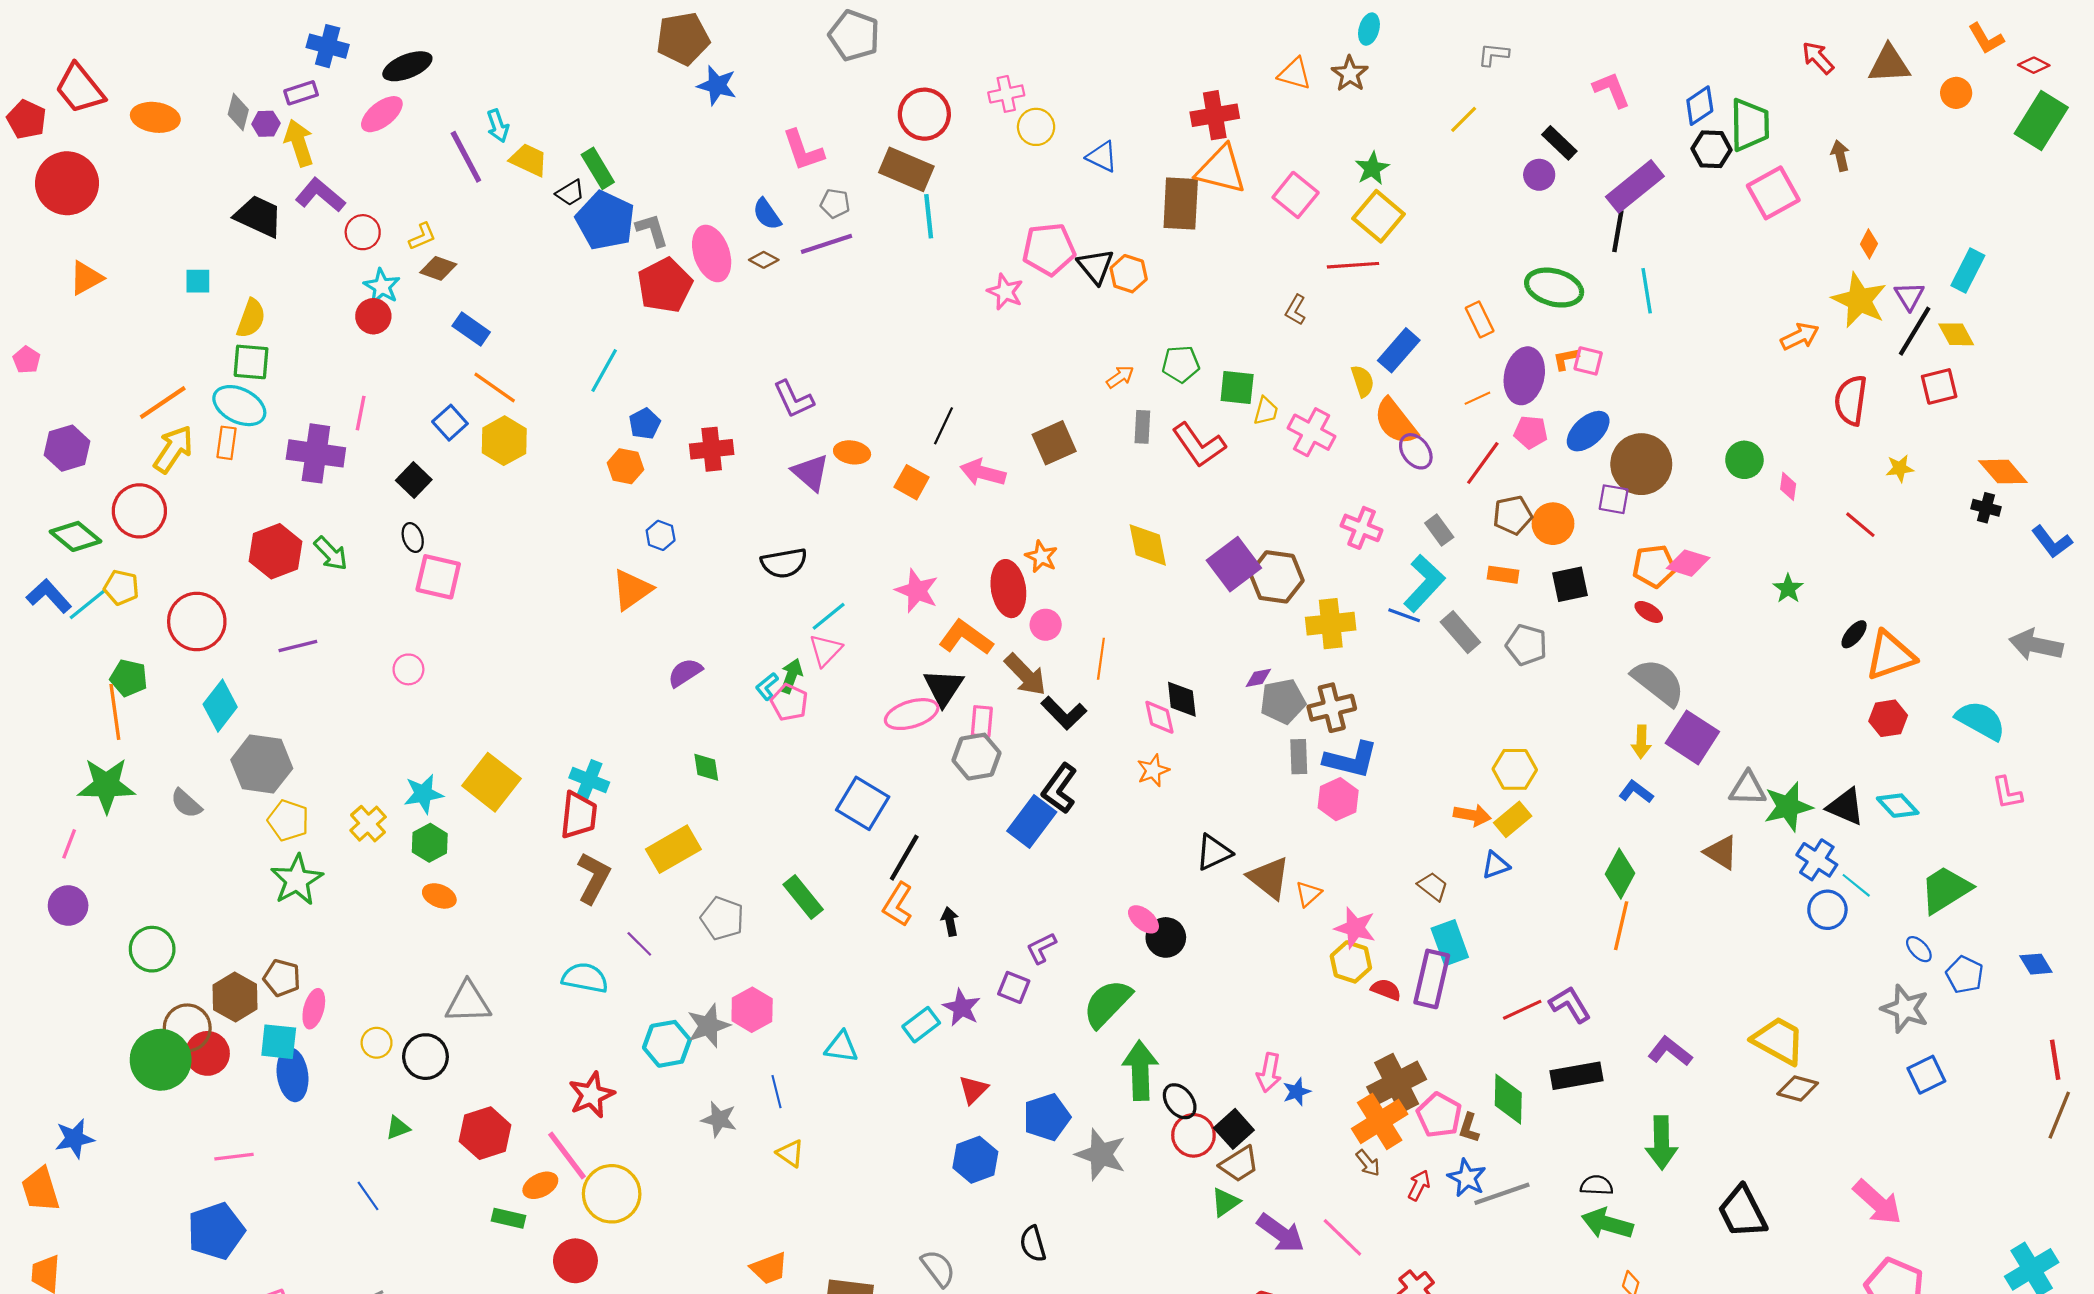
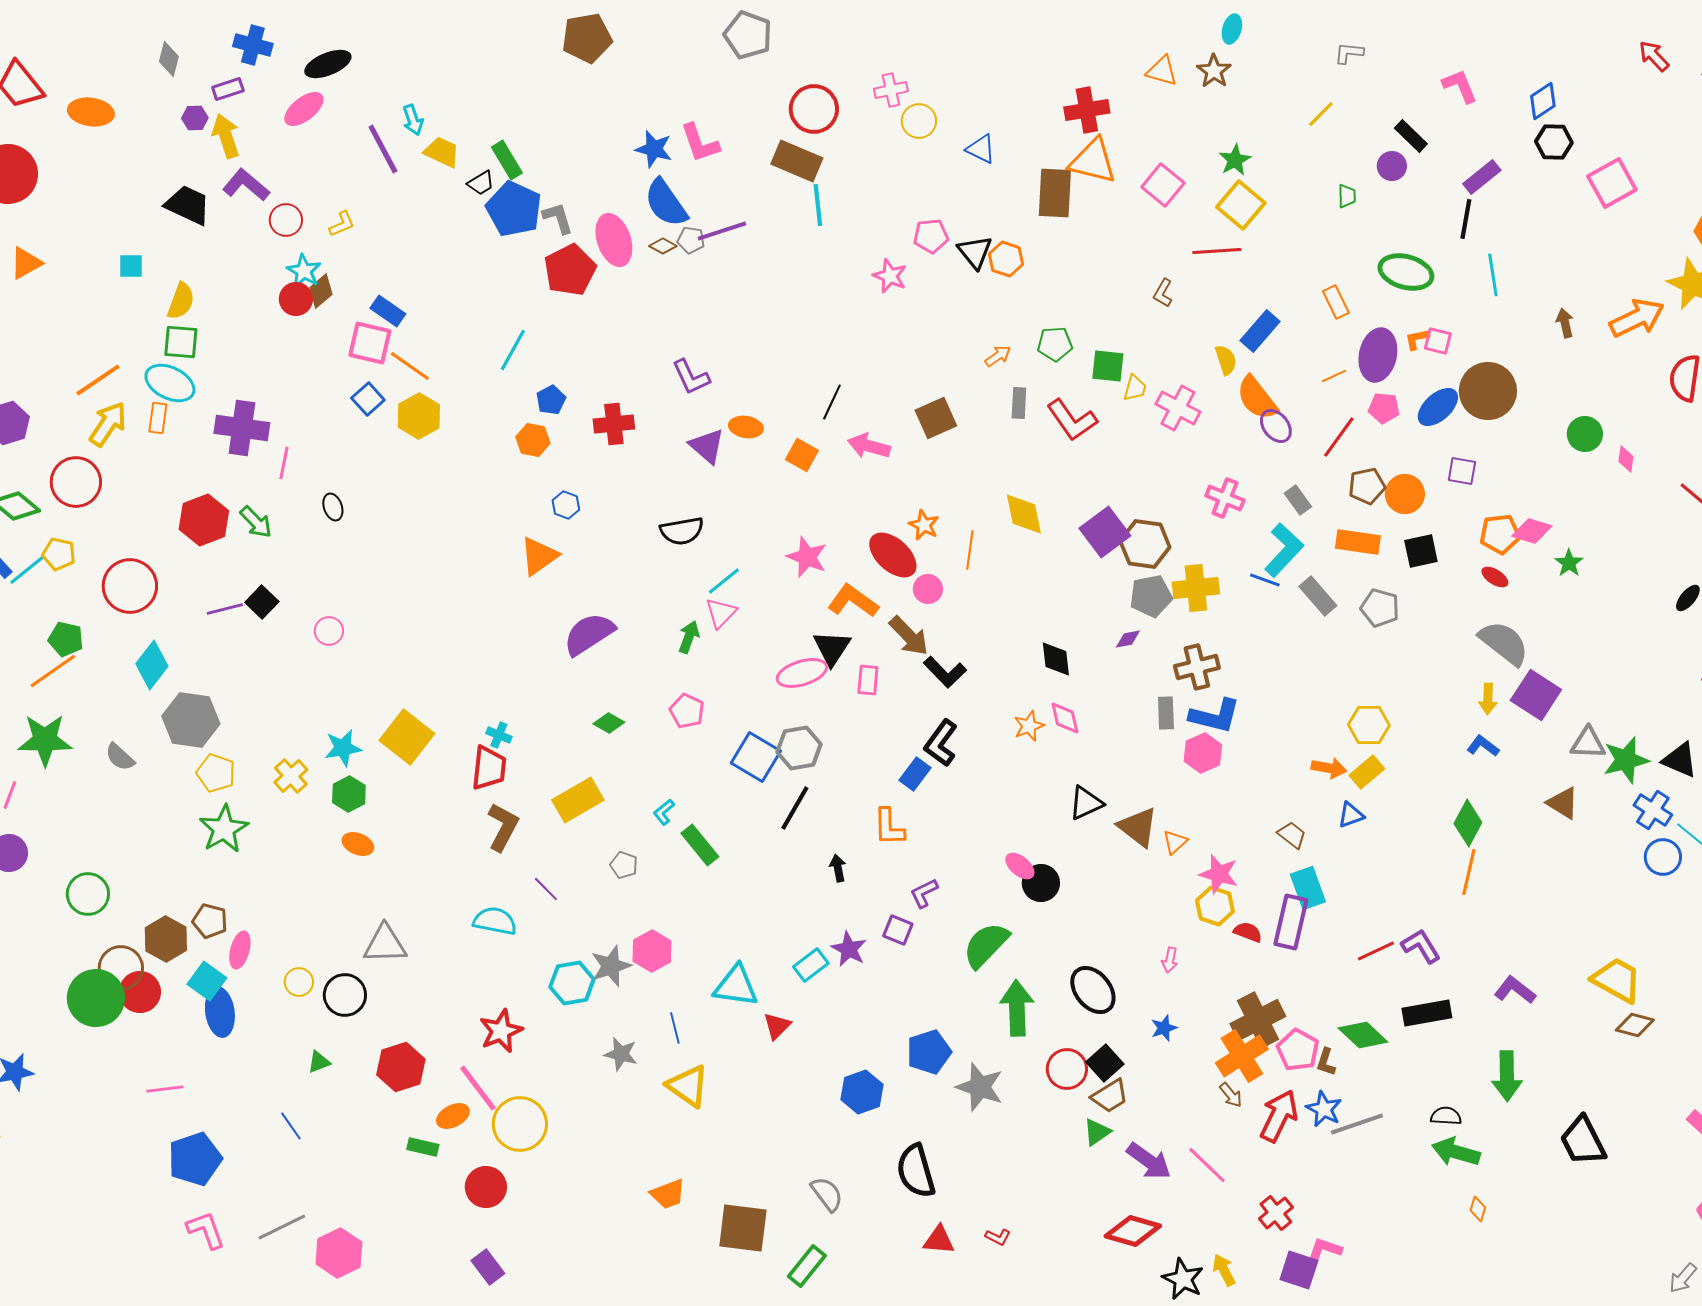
blue star: (717, 85) -> (654, 149), moved
gray diamond: (238, 112) -> (169, 59), moved
green trapezoid: (1750, 125) -> (1347, 196), moved, size x0.5
brown arrow: (1840, 156) -> (1565, 323), moved
purple rectangle: (1635, 186) -> (1482, 177), size x0.7
gray pentagon: (835, 203) -> (691, 240), moved
blue semicircle: (767, 214) -> (666, 203), size x1.6
pink pentagon: (1049, 249) -> (931, 236), size x0.7
brown diamond: (438, 268) -> (321, 291), moved, turned -60
orange arrow: (1800, 336) -> (1637, 318), size x1.5
pink line: (361, 413) -> (284, 463), moved
brown circle: (1641, 464) -> (1488, 391), moved
black square: (414, 480) -> (262, 602), moved
orange rectangle: (1503, 575) -> (1358, 542), size x1.5
pink square: (438, 577) -> (370, 343), moved
red ellipse: (1008, 589) -> (893, 555), turned -39
green star: (1788, 589) -> (1569, 563), moved
orange line: (1101, 659) -> (970, 550), moved
purple semicircle: (685, 673) -> (589, 634), size x1.6
cyan L-shape: (767, 686) -> (664, 812), moved
gray pentagon: (1283, 701) -> (1151, 596), moved
pink pentagon: (789, 702) -> (687, 711), moved
orange line: (115, 712) -> (53, 671), turned 63
pink diamond: (1159, 717) -> (1065, 718), moved
gray hexagon: (976, 757) -> (799, 748), moved
green diamond: (706, 767) -> (609, 723), turned -52
cyan cross: (589, 780) -> (499, 735), size x0.7
blue rectangle: (1032, 821) -> (915, 774), size x0.7
orange L-shape: (898, 904) -> (889, 827), moved, turned -33
gray pentagon: (722, 918) -> (624, 865), size x0.7
cyan square: (279, 1042) -> (207, 981), turned 30
cyan triangle: (841, 1047) -> (736, 986), size x1.4
pink arrow: (1269, 1073) -> (1170, 960), moved, size x0.7
red triangle: (973, 1090) -> (777, 1026), moved
green diamond: (1508, 1099) -> (1363, 1035), turned -48
black ellipse: (1180, 1101) -> (1093, 990), moved, size x1.4
yellow triangle: (790, 1153) -> (688, 1086), size x1.6
red arrow: (1419, 1185) -> (1279, 1116), size x1.8
blue pentagon: (216, 1231) -> (195, 1159), moved
black semicircle: (1033, 1244) -> (916, 1171), size x1.6

